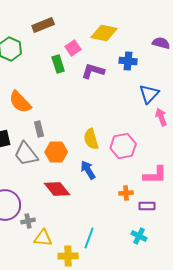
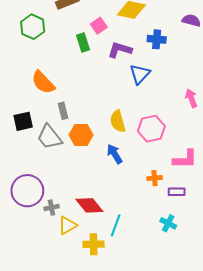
blue triangle: (149, 94) -> (140, 74), moved
red diamond: (57, 189) -> (89, 205), moved
yellow triangle: (43, 238) -> (67, 225), turned -36

